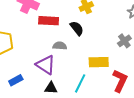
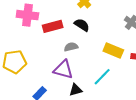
yellow rectangle: (99, 62) -> (113, 51), turned 42
cyan line: (80, 83) -> (102, 77), turned 36

